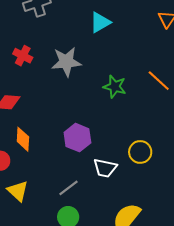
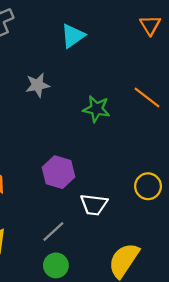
gray star: (66, 62) -> (38, 85), size x0.7
yellow circle: (140, 152) -> (148, 186), moved

